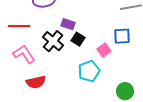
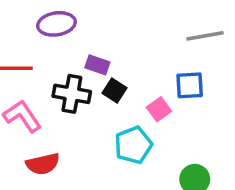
black cross: (53, 41) -> (72, 94), turned -30

